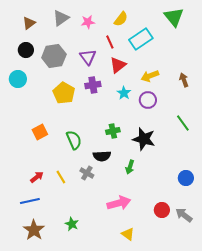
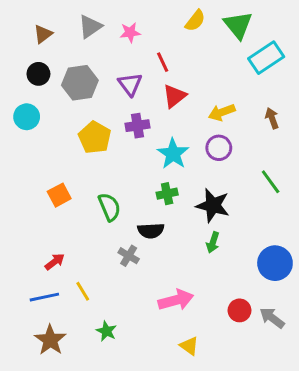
green triangle: (174, 17) -> (238, 25), moved
yellow semicircle: (121, 19) -> (195, 21), moved
cyan rectangle: (141, 39) -> (266, 58), moved
cyan star: (124, 93) -> (173, 154), moved, size x1.5
green arrow: (130, 167) -> (213, 242), moved
yellow line: (61, 177) -> (83, 291), moved
blue circle: (186, 178) -> (275, 263), size x1.5

